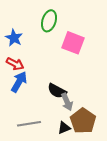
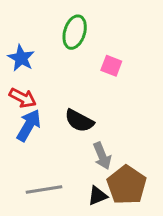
pink square: (73, 43) -> (111, 66), size x0.6
black semicircle: (57, 91) -> (79, 121), moved

